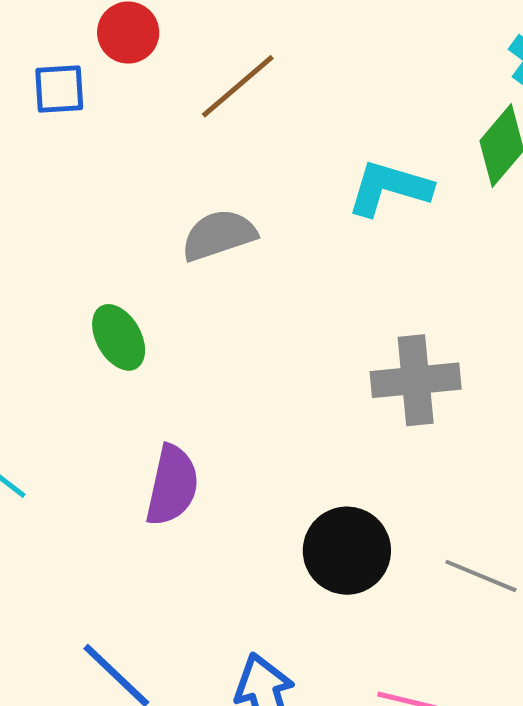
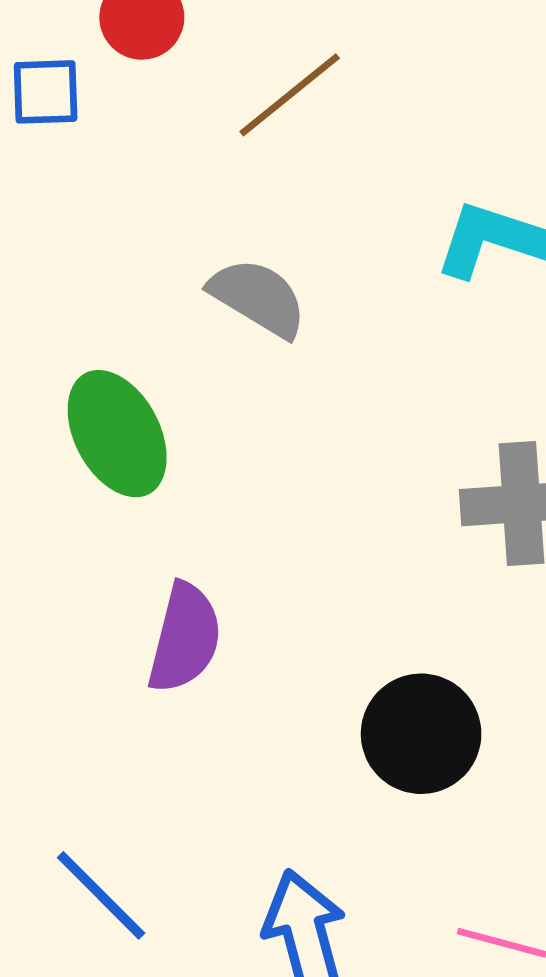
gray semicircle: (219, 235) -> (258, 298), turned 48
green ellipse: (119, 337) -> (117, 434), size x1.4

